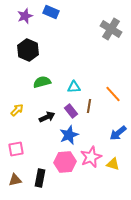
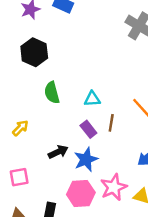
green semicircle: (42, 82) -> (52, 93), turned -90
black arrow: (47, 117) -> (58, 152), moved

